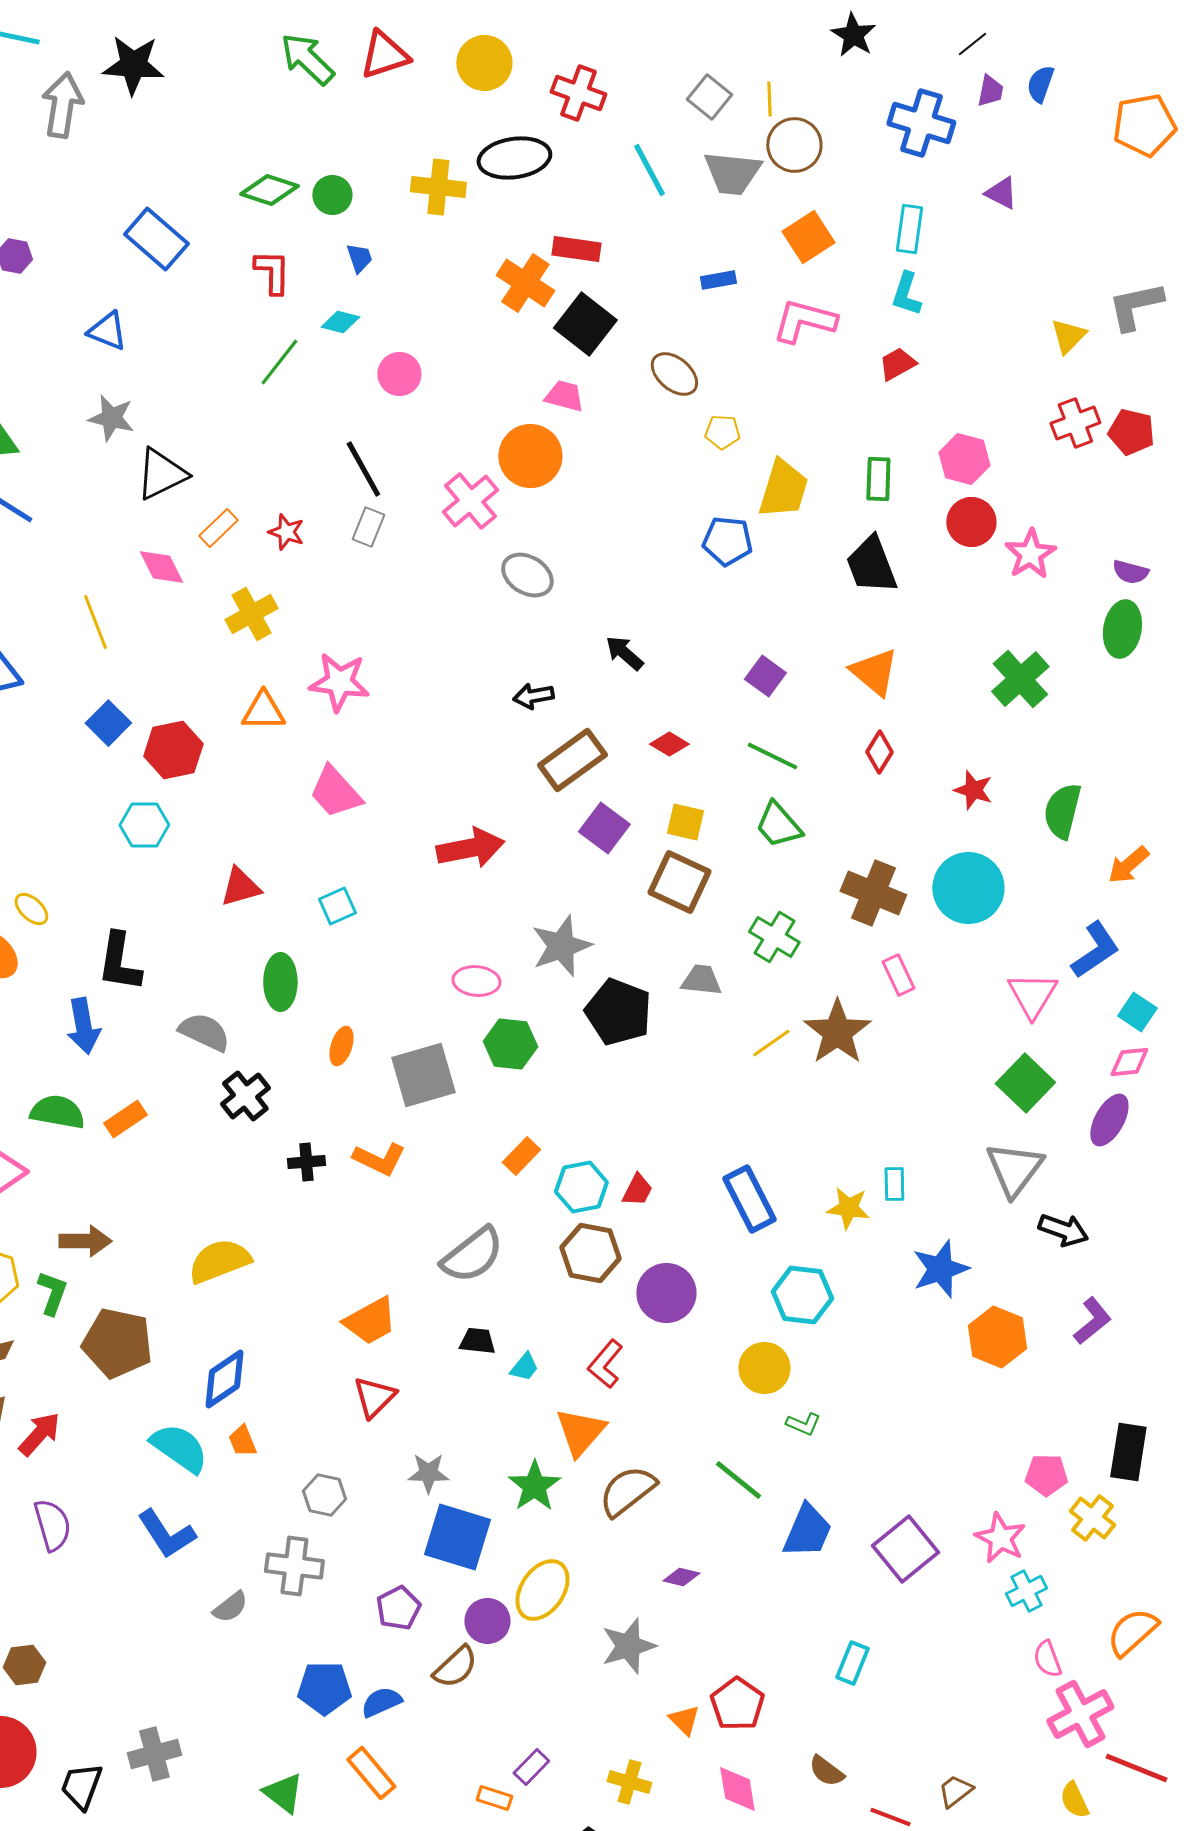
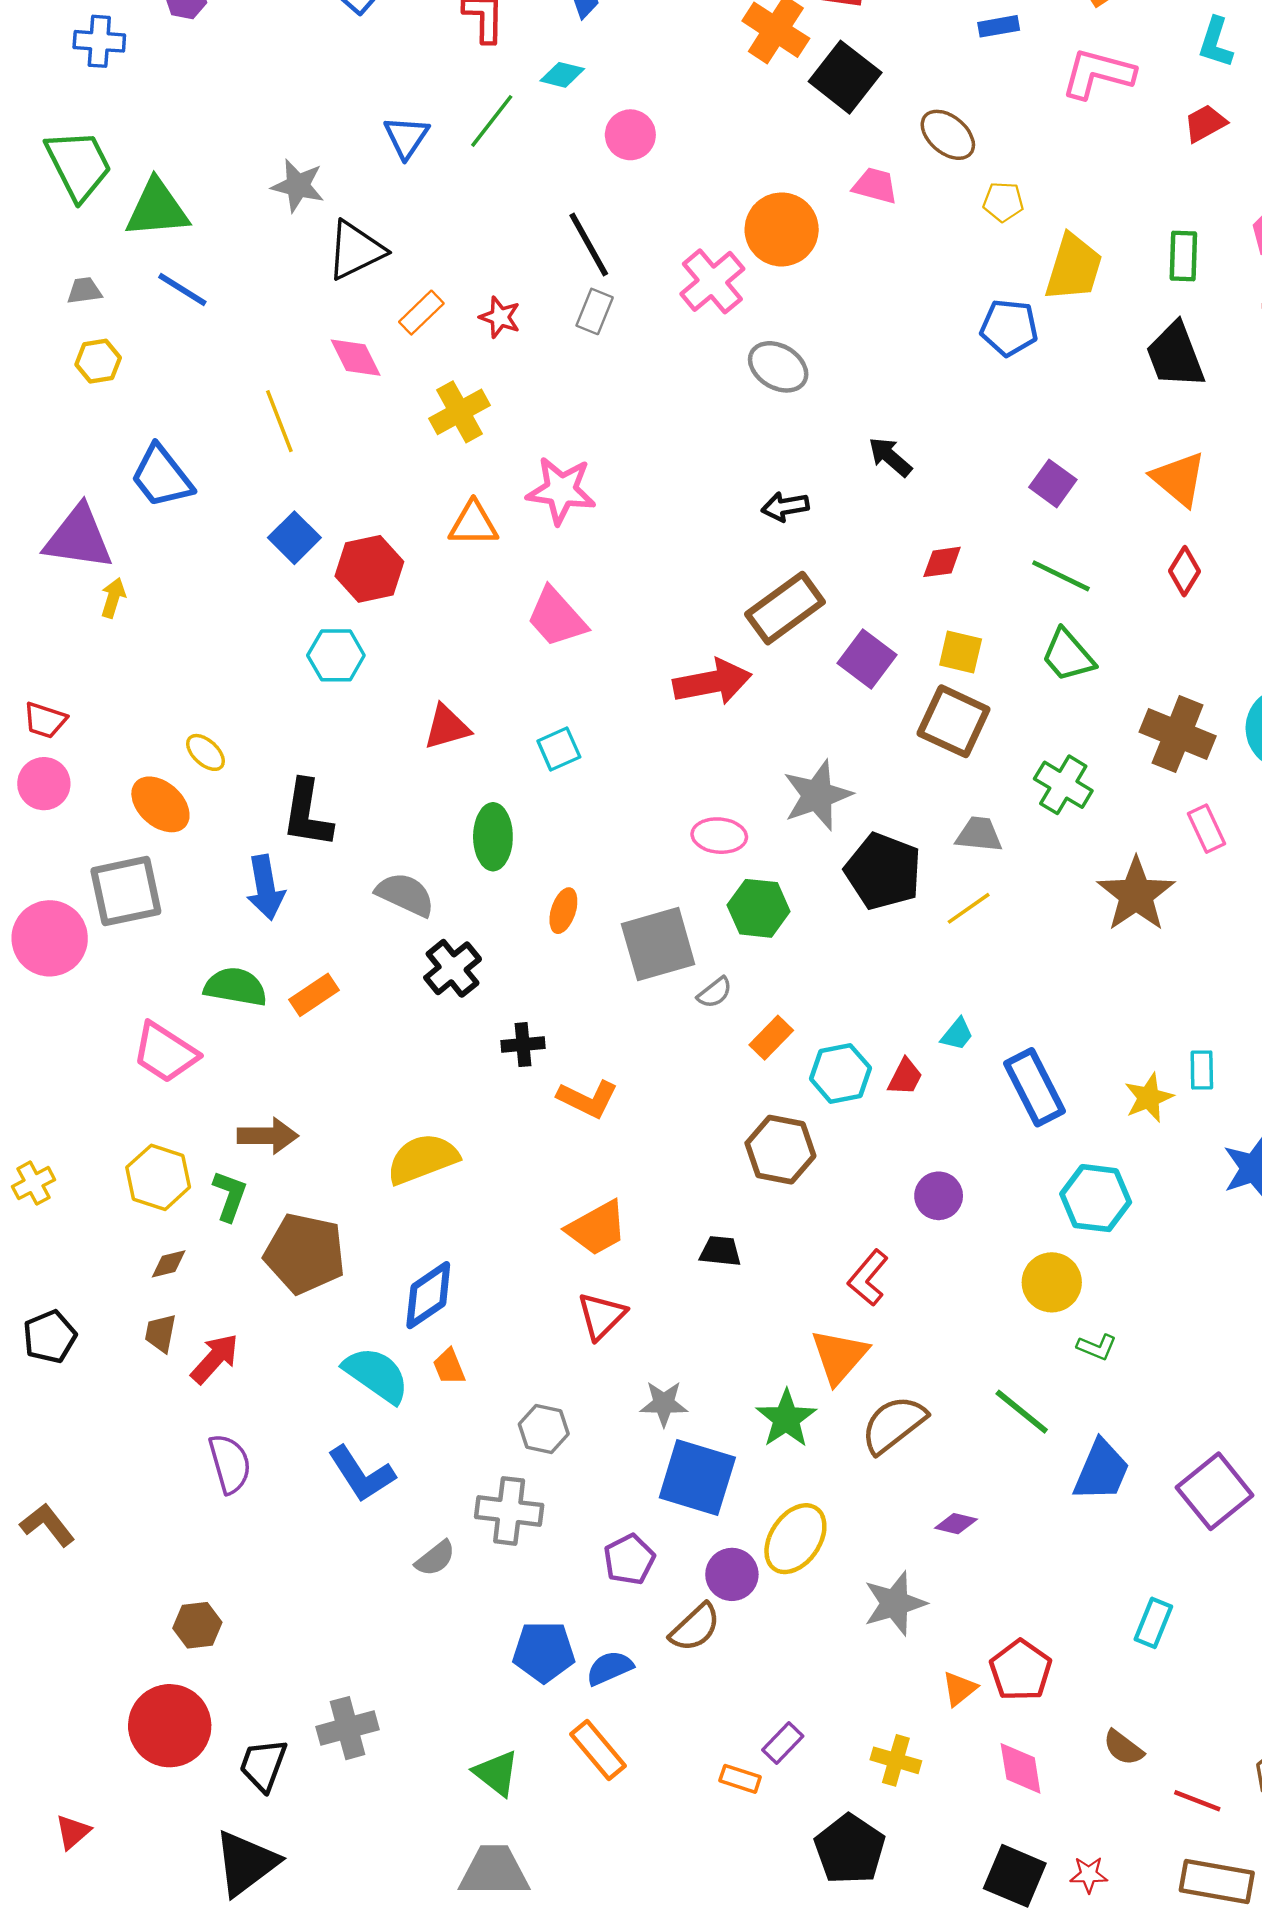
blue triangle: (107, 331) -> (406, 137), moved, turned 42
pink trapezoid: (564, 396) -> (875, 186), moved
red diamond: (669, 744) -> (942, 562), turned -39
brown rectangle: (572, 760) -> (785, 608), moved
yellow line: (771, 1043) -> (969, 908), moved
orange L-shape: (379, 1159) -> (588, 1099), moved
yellow star: (848, 1208) -> (1149, 1098), turned -30
brown hexagon: (590, 1253) -> (780, 1150), moved
gray semicircle: (472, 1255) -> (715, 993), moved, size x0.5
purple circle: (666, 1293) -> (939, 1196), size x0.7
cyan trapezoid: (524, 1367) -> (957, 1034), moved
orange triangle: (684, 1720) -> (959, 1689), turned 36

